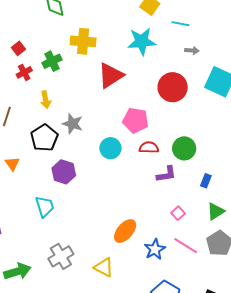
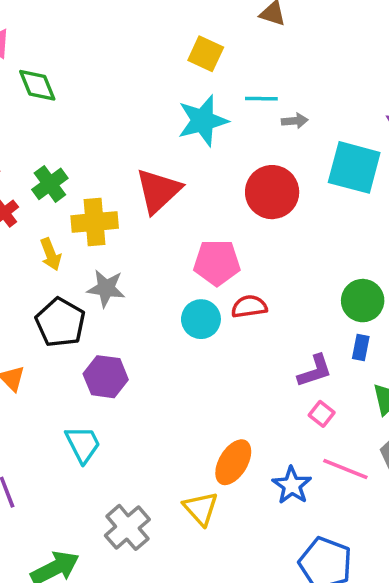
cyan line: (180, 24) -> (261, 99), moved
yellow cross: (83, 41) -> (95, 222), moved
cyan circle: (110, 148) -> (201, 319), moved
green circle: (184, 148) -> (363, 301), moved
purple L-shape: (166, 174) -> (315, 371), moved
yellow triangle: (104, 267) -> (201, 509), moved, turned 30

